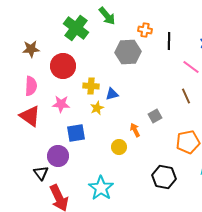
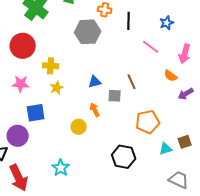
blue triangle: (112, 94) -> (95, 82), moved
brown line: (186, 96) -> (132, 82), moved
gray square: (155, 116) -> (115, 96), turned 32
cyan star: (101, 188) -> (61, 168), size x0.7

